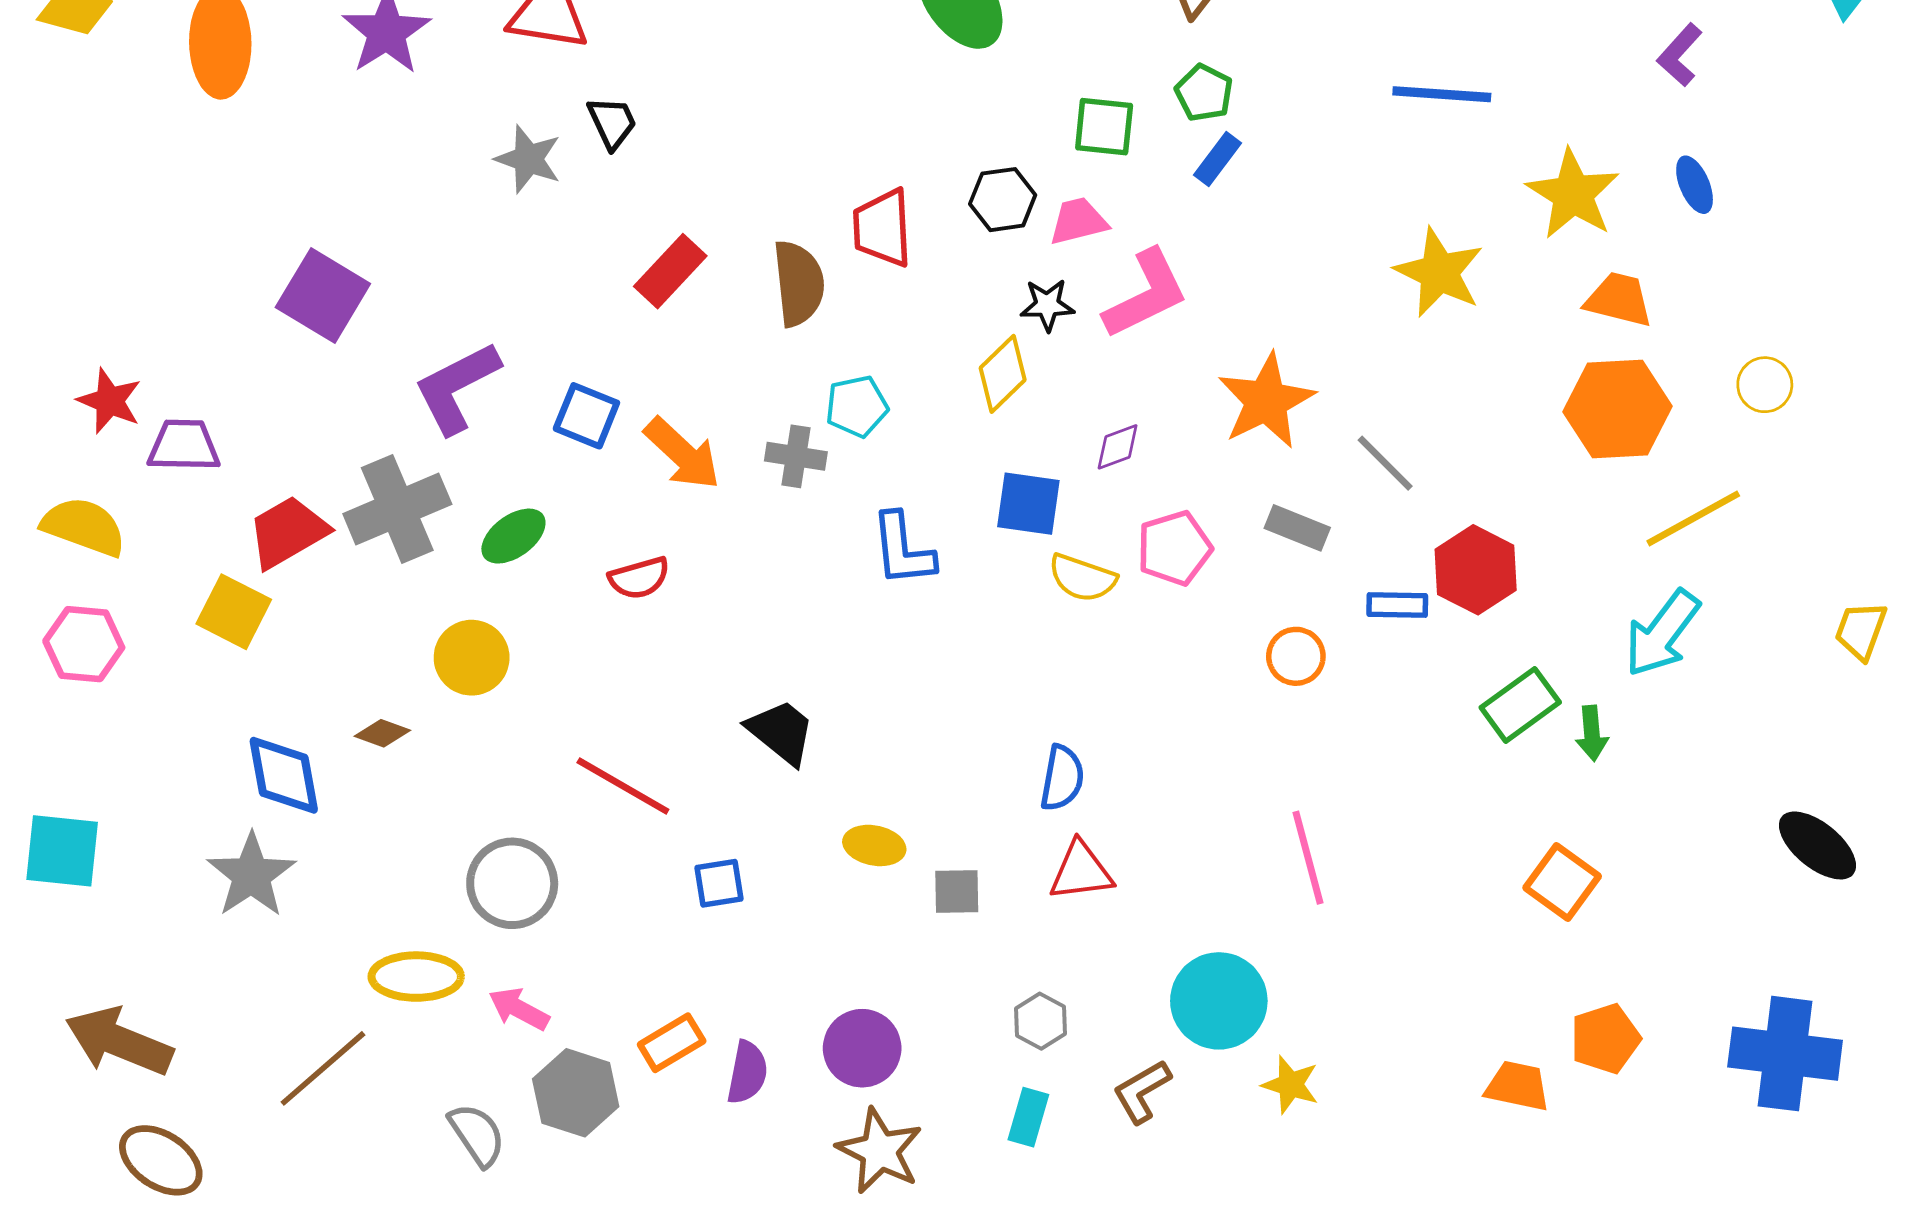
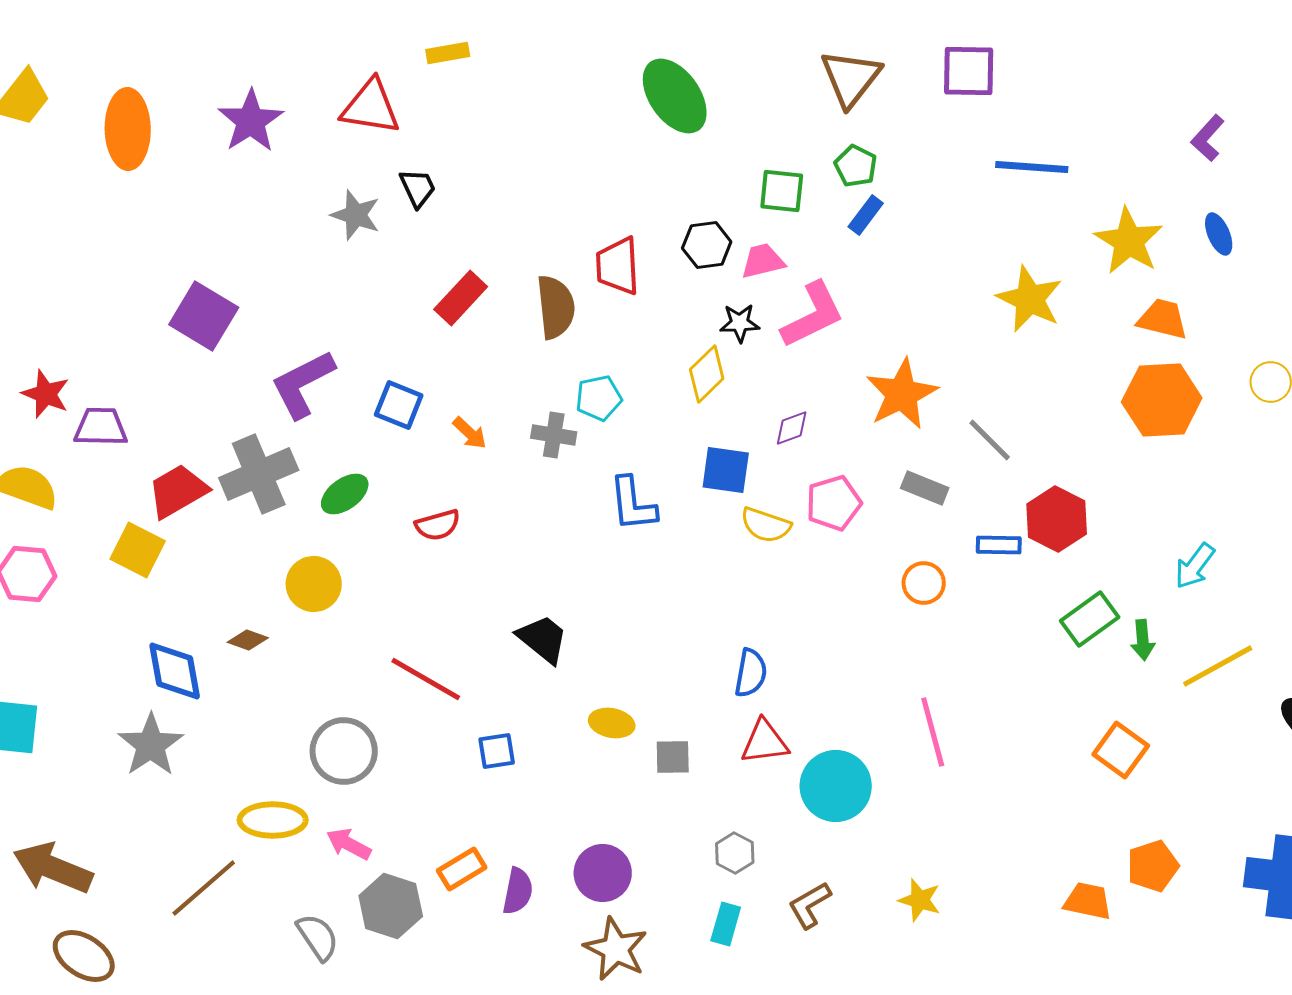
orange arrow: (682, 454) -> (470, 433), size x0.6
yellow line: (1693, 518) -> (1218, 666), moved
cyan arrow: (1662, 633) -> (1195, 566), size x0.7
cyan circle: (1219, 1001) -> (836, 786), moved

